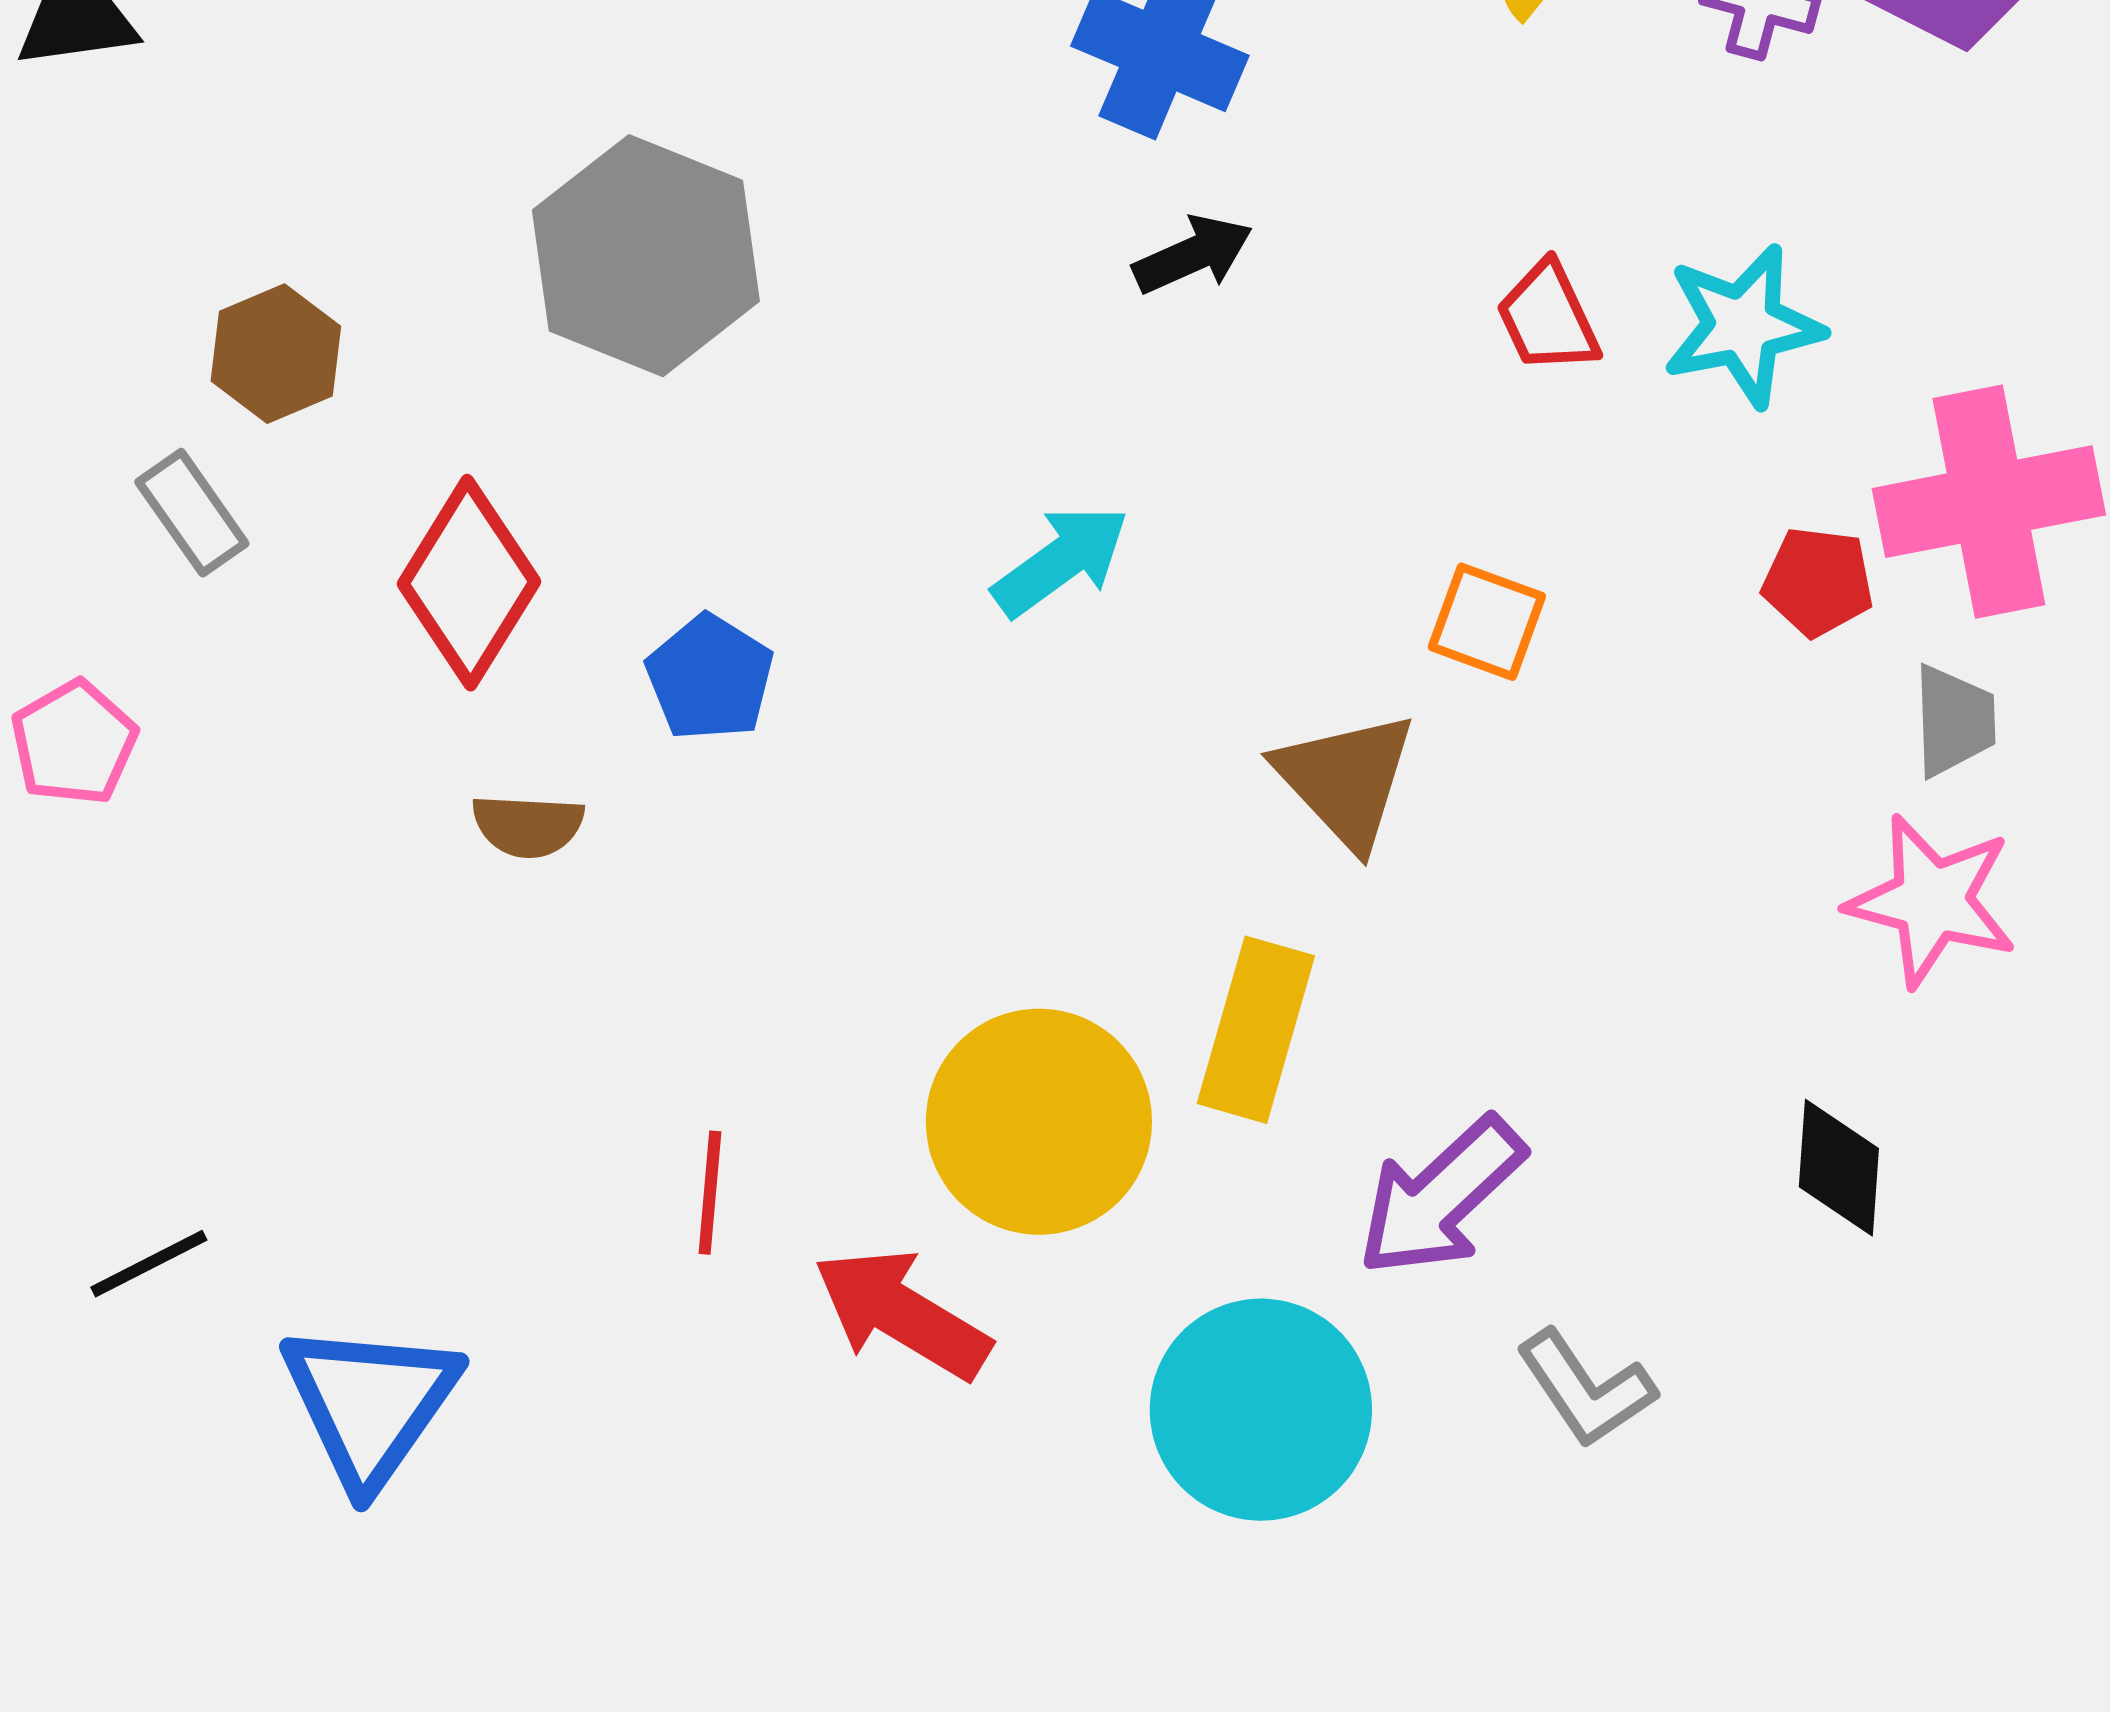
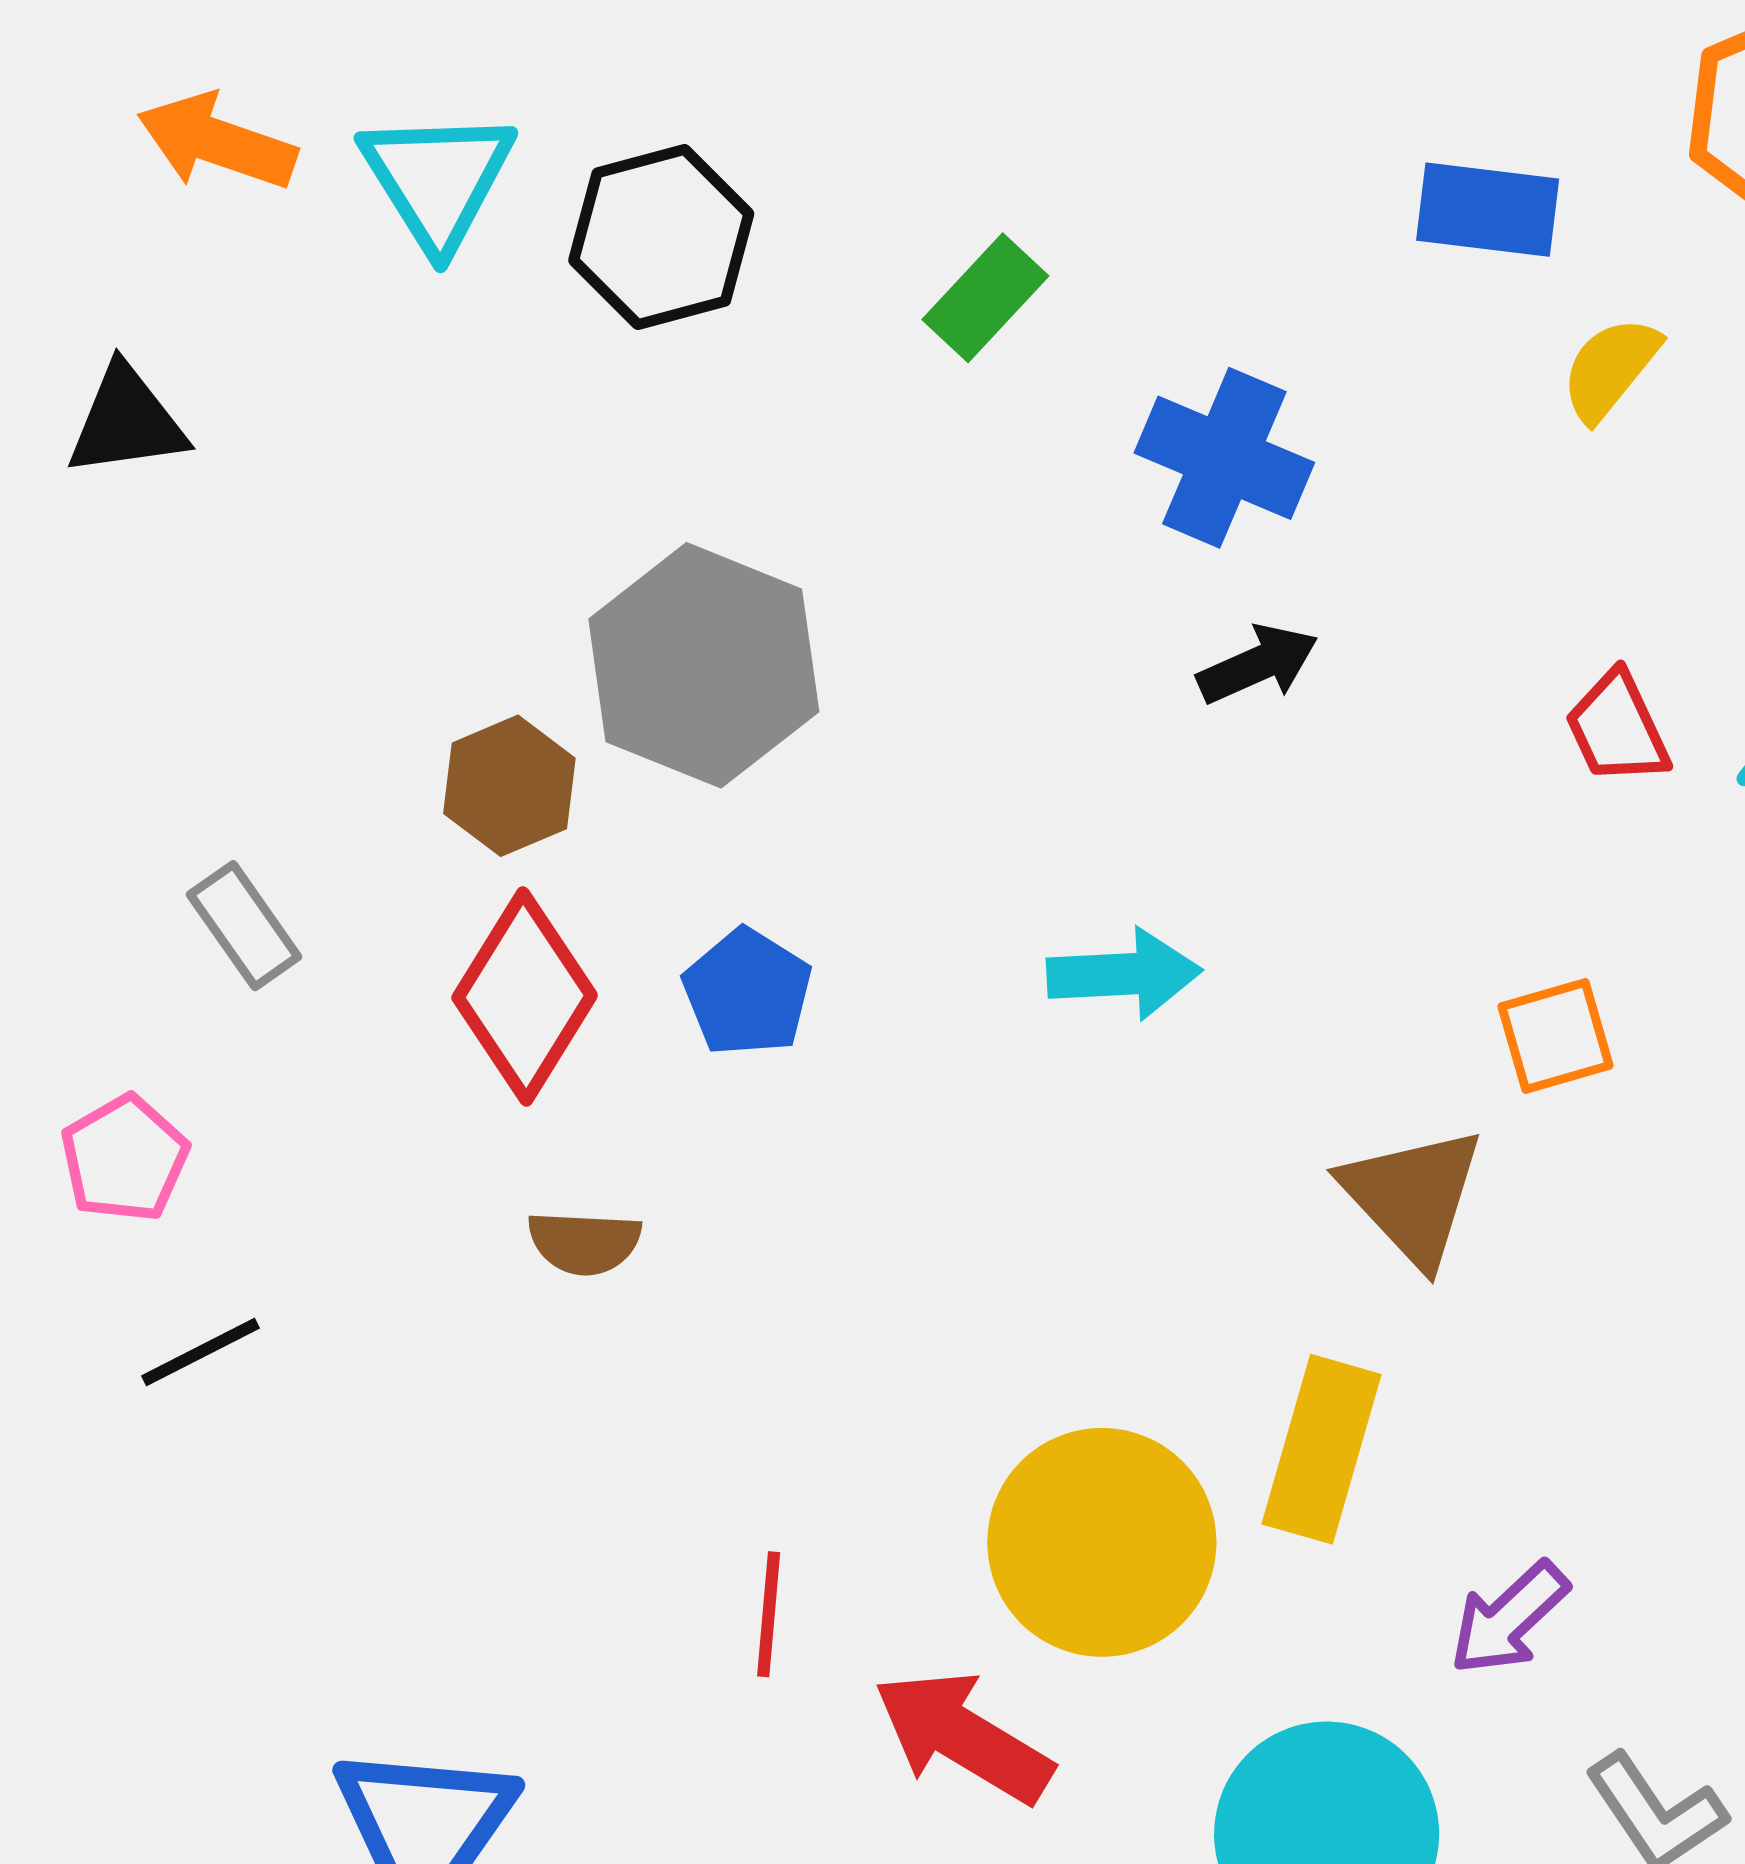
brown hexagon: (276, 354) -> (509, 786), moved
cyan arrow: (1061, 561) -> (1124, 974), turned 33
orange square: (1487, 622) -> (1556, 1036), turned -36
blue pentagon: (710, 678) -> (747, 992), moved
purple arrow: (1441, 1197) -> (1509, 1618), size x0.7
black line: (149, 1264) -> (201, 1352), moved

